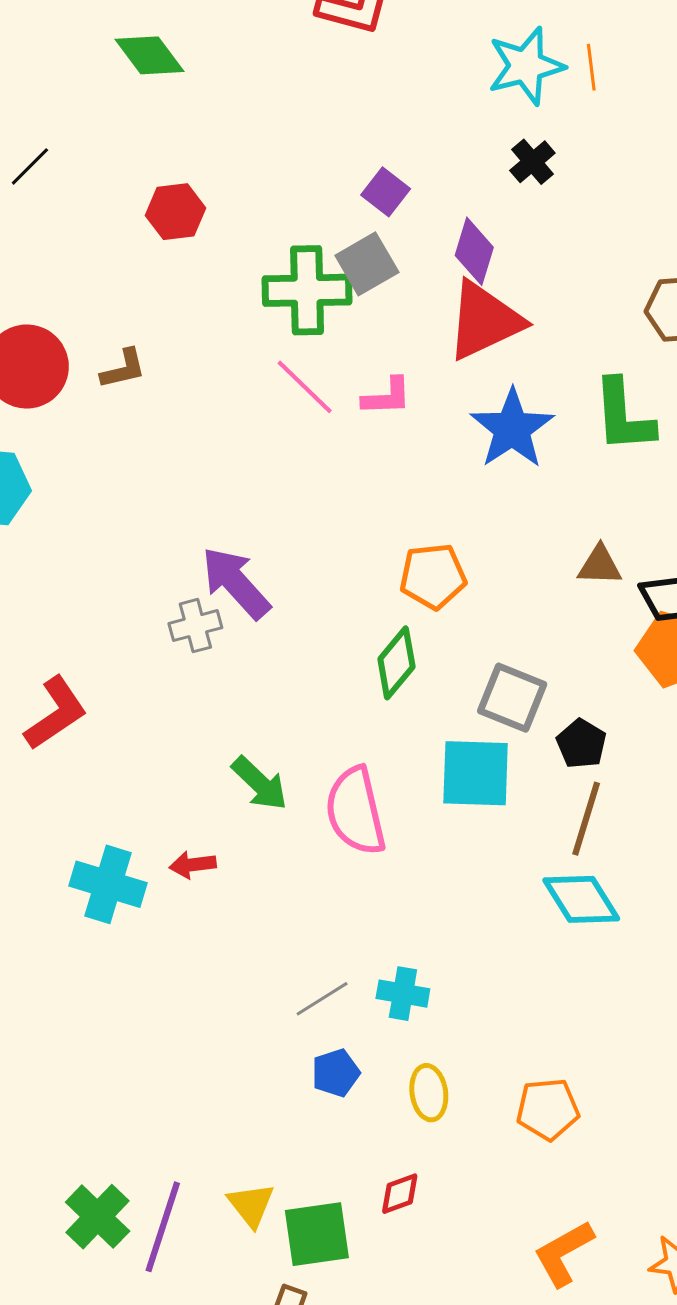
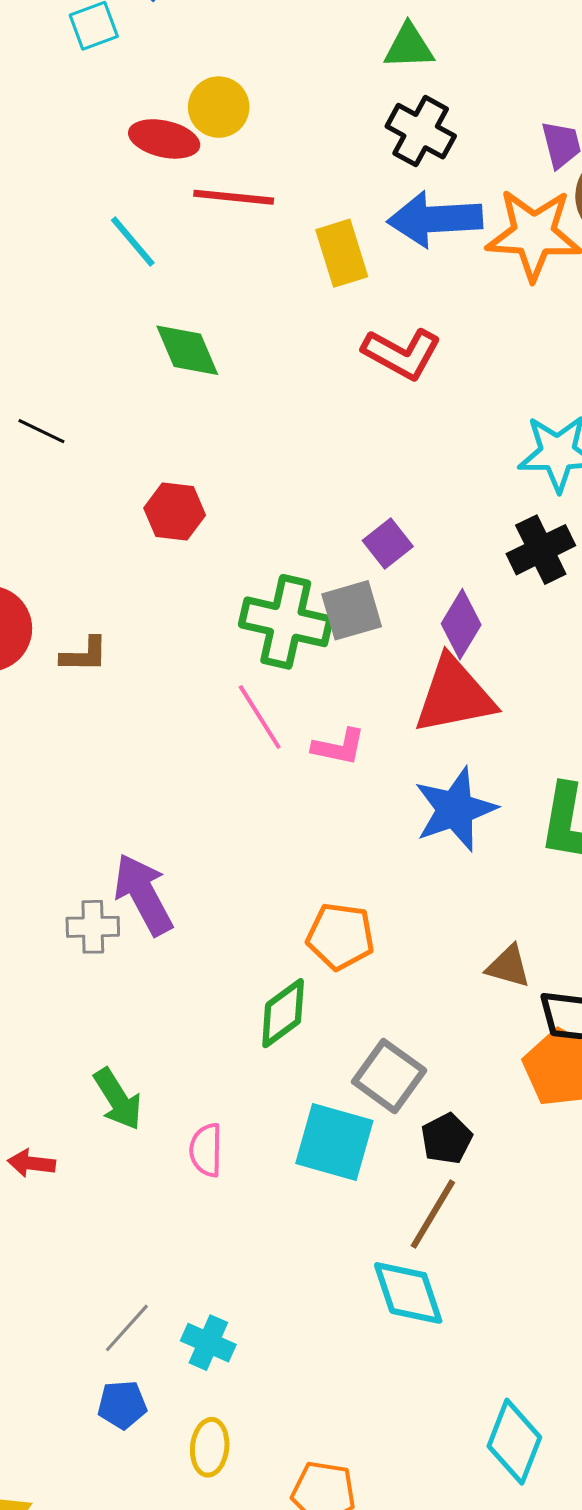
black cross: (532, 162) -> (541, 550), size x1.4
black line: (30, 166) -> (41, 431), turned 57
pink semicircle: (356, 811) -> (206, 1150), size x0.6
gray line: (322, 999) -> (127, 1328), turned -30

